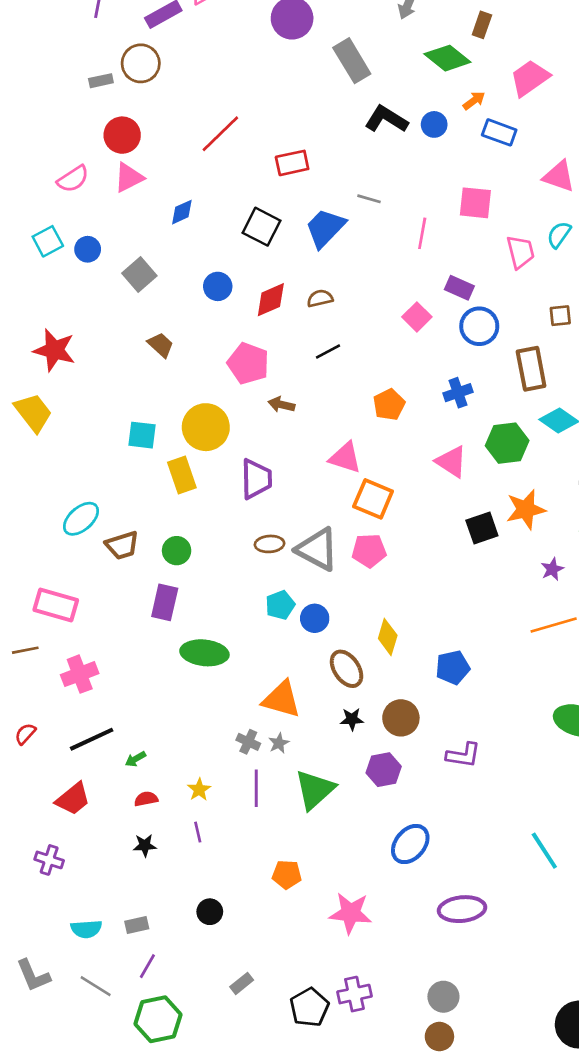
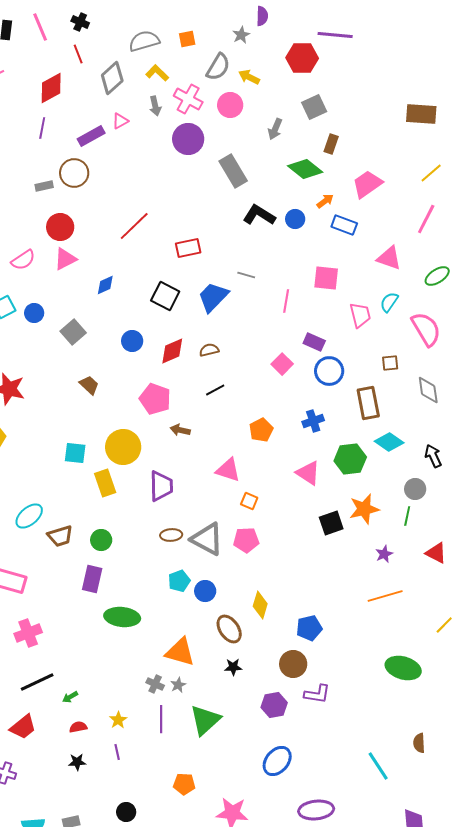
orange square: (373, 499) -> (249, 501), size x0.6
brown circle: (401, 718) -> (293, 664), moved
purple hexagon: (384, 770) -> (274, 705), moved

